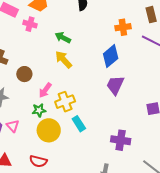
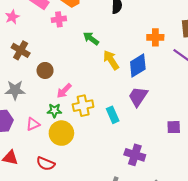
pink cross: (30, 24) -> (59, 19), turned -32
yellow arrow: (64, 60) -> (111, 60), moved
cyan rectangle: (79, 124) -> (113, 115), moved
pink triangle: (13, 126) -> (33, 124), moved, turned 40

